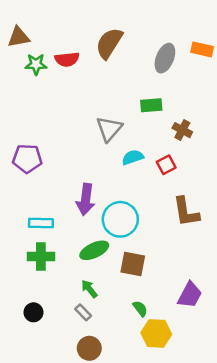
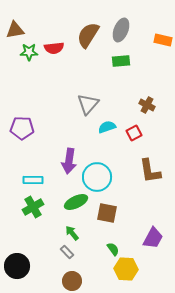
gray ellipse: (165, 58) -> (121, 30), moved
green rectangle: (151, 105) -> (121, 61), moved
green cross: (41, 257) -> (33, 207), turned -30
black circle: (33, 312) -> (17, 266), moved, size x1.6

